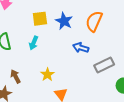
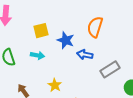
blue star: (64, 21) -> (66, 40), moved
cyan arrow: (34, 43) -> (37, 55), turned -96

